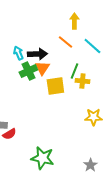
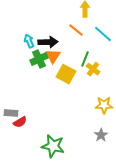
yellow cross: (82, 81) -> (93, 69), turned 32
yellow square: (55, 86) -> (66, 74), turned 36
gray star: (90, 165) -> (101, 135), moved

